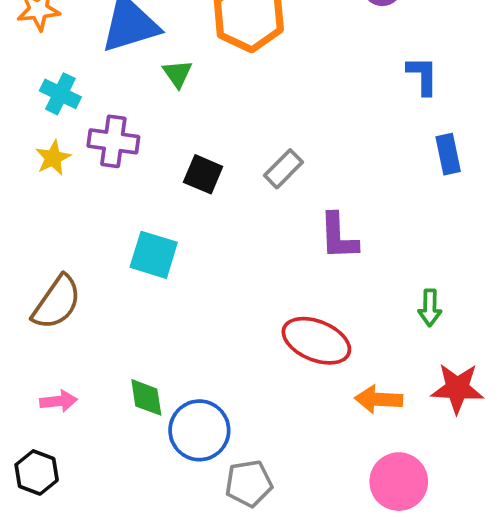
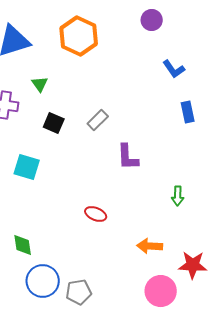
green triangle: (177, 74) -> (40, 84), moved
blue L-shape: (423, 76) -> (174, 69), turned 145
red ellipse: (316, 341) -> (96, 214), moved, size x0.6
red star: (457, 388) -> (193, 265), moved
blue circle: (199, 430) -> (43, 281), moved

